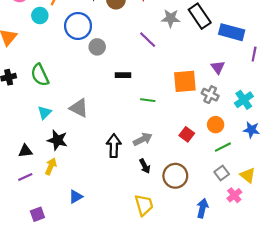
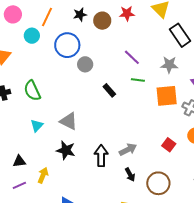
gray star: (171, 18) -> (169, 65), moved
black rectangle: (123, 75) -> (109, 90), turned 48
green line: (148, 100) -> (138, 80), moved
black star: (57, 140) -> (66, 150), moved

